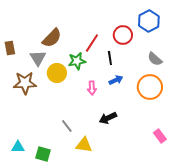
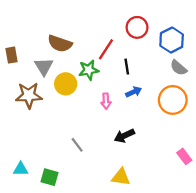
blue hexagon: (149, 21) -> (172, 40), moved
red circle: (123, 35) -> (137, 27), moved
brown semicircle: (52, 38) -> (60, 44), turned 65
yellow triangle: (84, 145) -> (121, 177), moved

